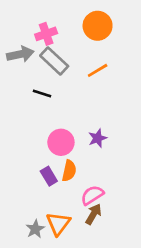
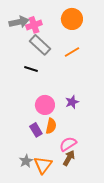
gray arrow: (20, 54) -> (19, 22), moved
gray star: (35, 229) -> (26, 161), moved

